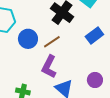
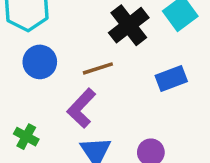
blue circle: (28, 39) -> (40, 62), moved

